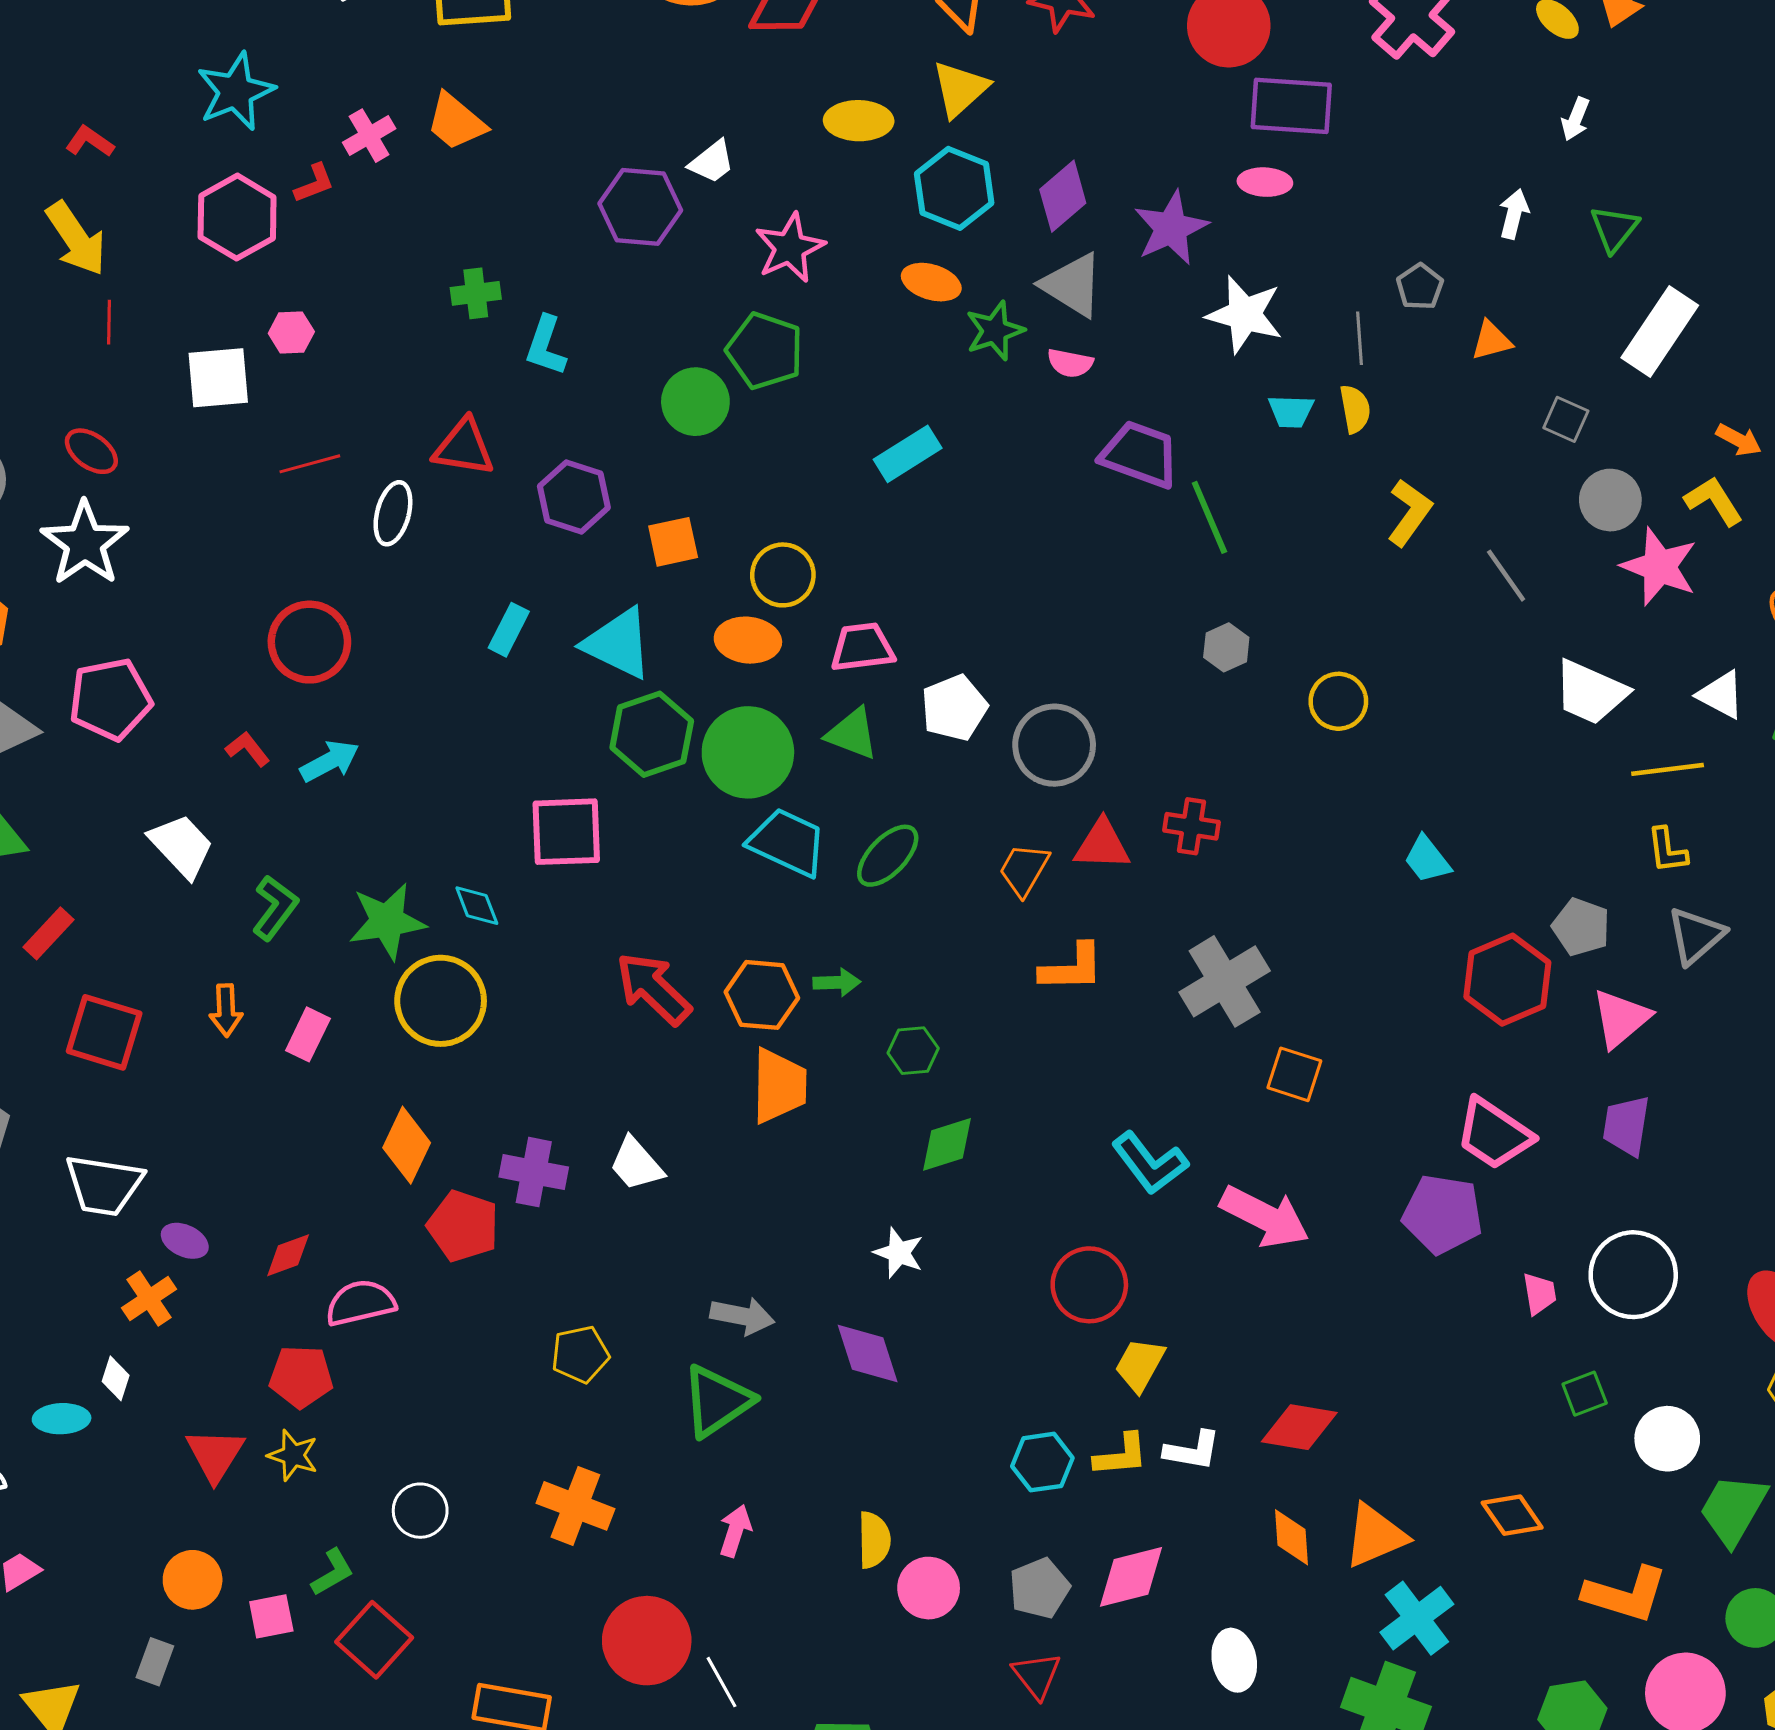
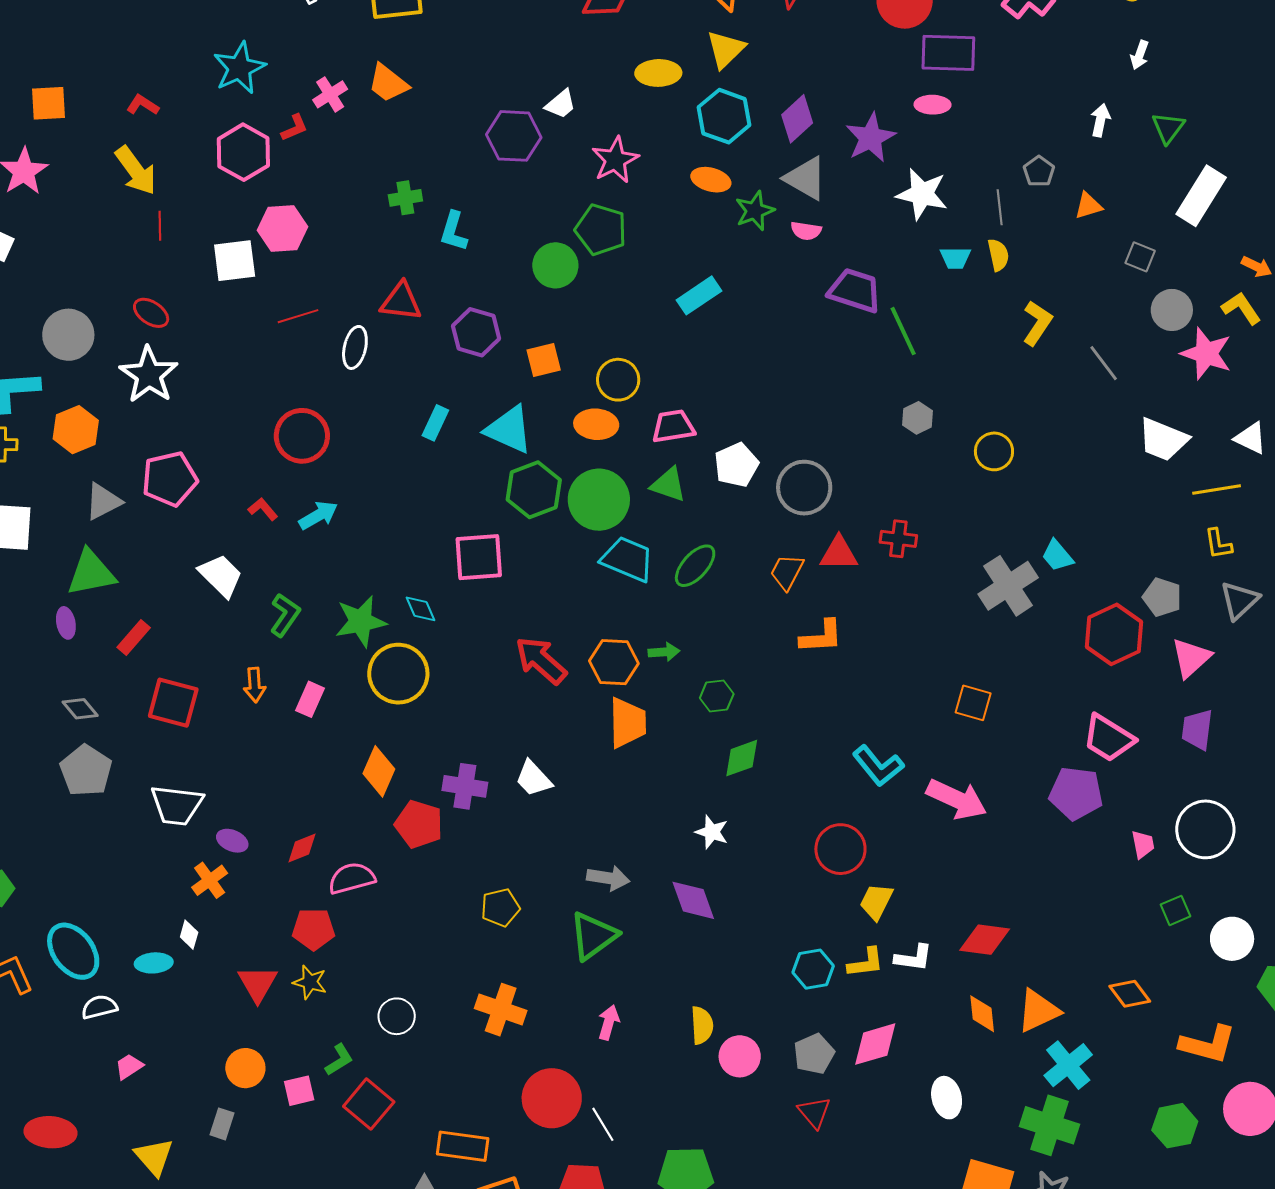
pink hexagon: (291, 333) -> (282, 228), size x1.6
gray cross: (1225, 981) -> (1008, 586), moved

